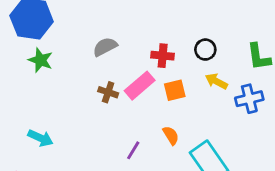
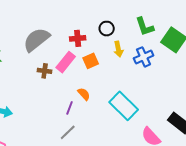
gray semicircle: (105, 47) -> (36, 40), size x1.6
yellow arrow: (216, 81) -> (118, 49), turned -119
orange semicircle: (171, 135) -> (84, 94), moved

